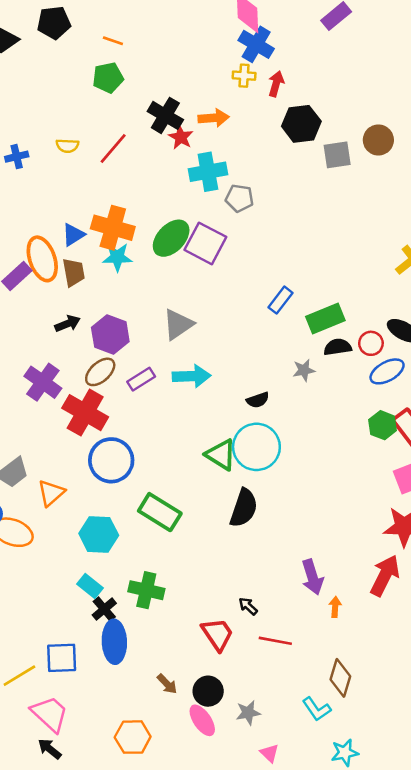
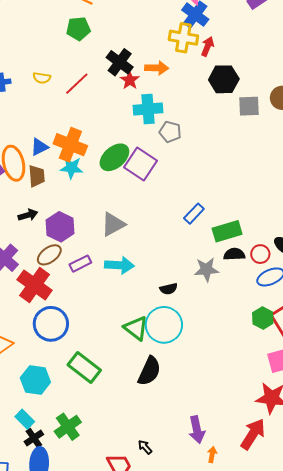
yellow cross: (244, 76) -> (183, 38), size x1.6
gray star: (304, 370) -> (206, 269), size x1.4
green cross: (146, 590) -> (68, 427), turned 36

